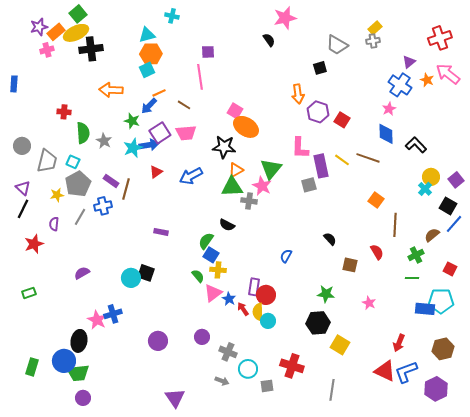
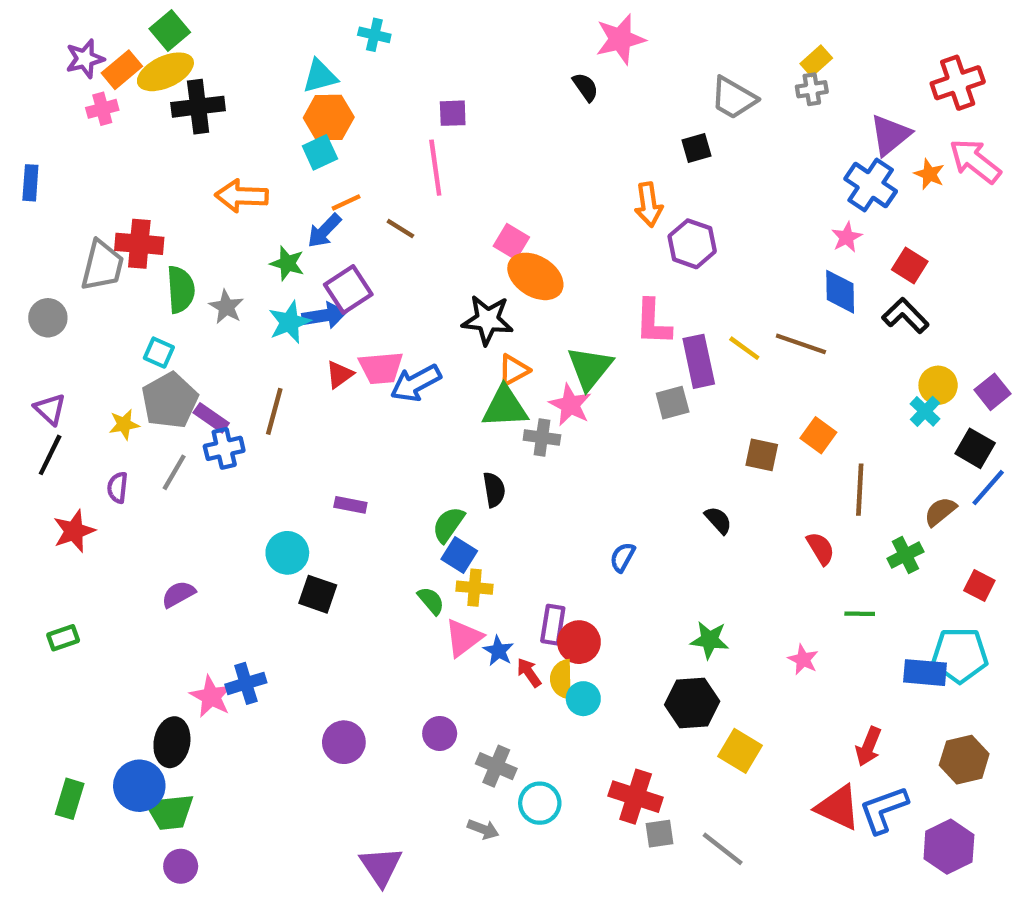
purple triangle: (409, 62) -> (890, 135), size x1.5
red cross: (64, 112) -> (139, 244), size x1.5
red square: (342, 120) -> (910, 266), moved
pink trapezoid: (186, 133) -> (381, 368), moved
gray trapezoid: (47, 161) -> (102, 266), moved
purple rectangle: (111, 181) -> (211, 418), moved
black semicircle: (227, 225) -> (494, 490), turned -126
brown square: (350, 265) -> (762, 455), moved
cyan circle: (131, 278) -> (287, 553), moved
green line: (412, 278) -> (860, 614), moved
gray square: (267, 386) -> (659, 834), moved
gray line: (332, 390) -> (723, 849), turned -60

